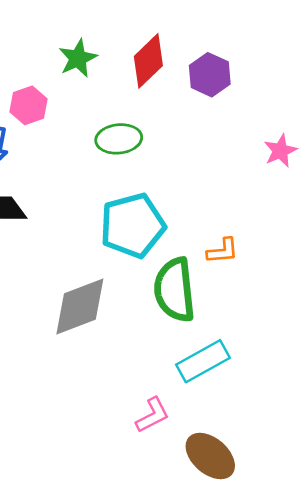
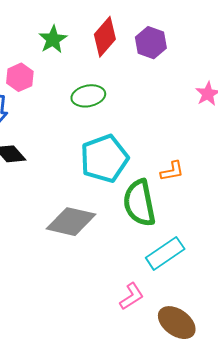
gray diamond: (80, 307) -> (71, 222), turned 39

